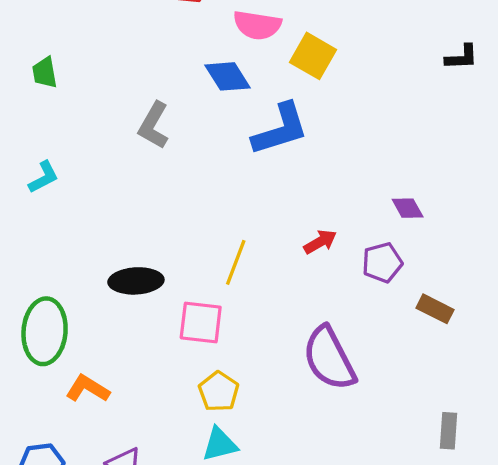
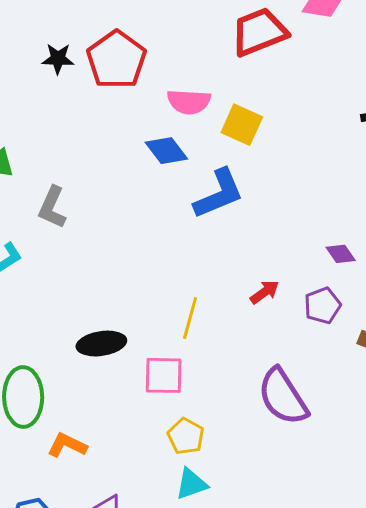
gray L-shape: (154, 125) -> (52, 207), moved

